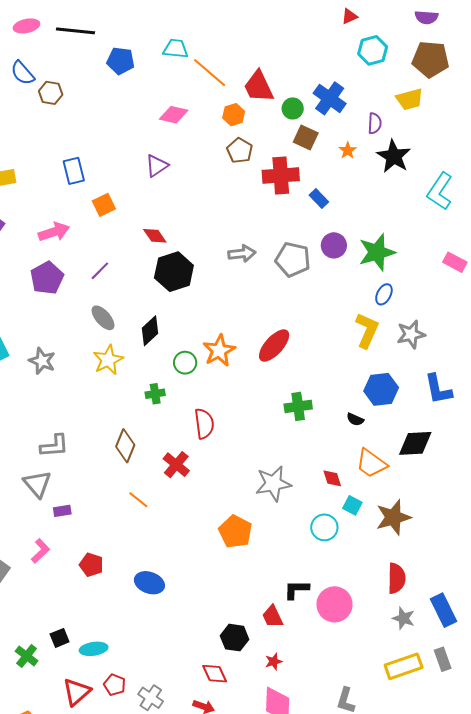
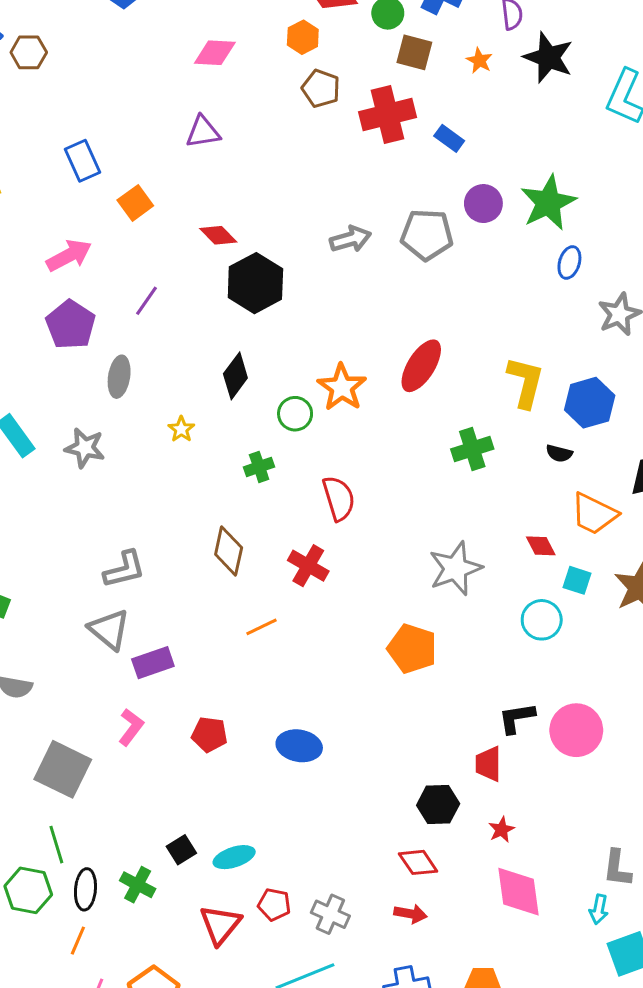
purple triangle: (157, 166) -> (203, 132), turned 35
gray ellipse: (103, 318) -> (119, 377), moved, turned 60
yellow L-shape: (367, 330) -> (525, 382), moved
yellow star: (108, 360) -> (181, 429), size x0.6
orange line: (138, 500) -> (262, 627), turned -55
purple rectangle: (62, 511) -> (153, 663), size x1.5
red trapezoid: (273, 617) -> (488, 764), turned 35

